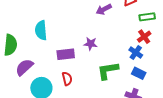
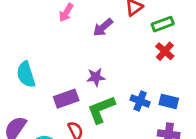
blue cross: (136, 53) -> (140, 101), moved
green L-shape: (108, 71) -> (101, 110), moved

